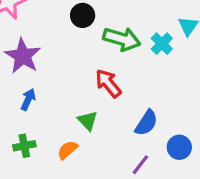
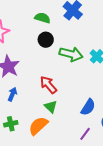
red arrow: (108, 83) -> (48, 85), moved
orange semicircle: (67, 150) -> (38, 126), size x1.5

